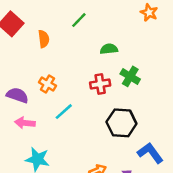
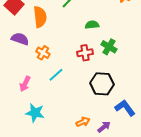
orange semicircle: (44, 39) -> (40, 17), size x1.5
purple semicircle: (17, 95) -> (20, 39), moved
pink arrow: (25, 123) -> (25, 84), turned -70

